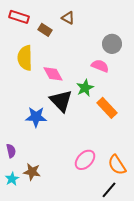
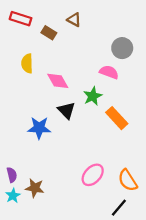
yellow semicircle: (25, 58) -> (27, 63), size x0.7
black triangle: (61, 101) -> (66, 110), size x0.7
purple semicircle: (11, 151) -> (12, 175), moved

